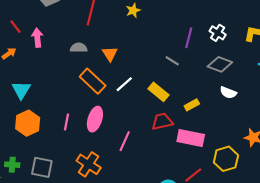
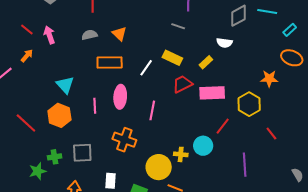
gray diamond: (220, 64) -> (238, 16), moved, turned -35
orange rectangle: (93, 81) -> (110, 62), turned -30
white line: (124, 84) -> (146, 68), moved
cyan triangle: (21, 90) -> (65, 85), moved
white semicircle: (228, 93) -> (224, 43), moved

